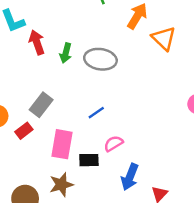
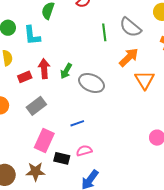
red arrow: (37, 42) -> (44, 69), moved
red rectangle: (24, 131) -> (25, 77), moved

